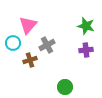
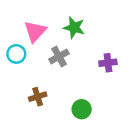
green star: (86, 26) -> (74, 28), moved
brown cross: (30, 60) -> (38, 97), moved

